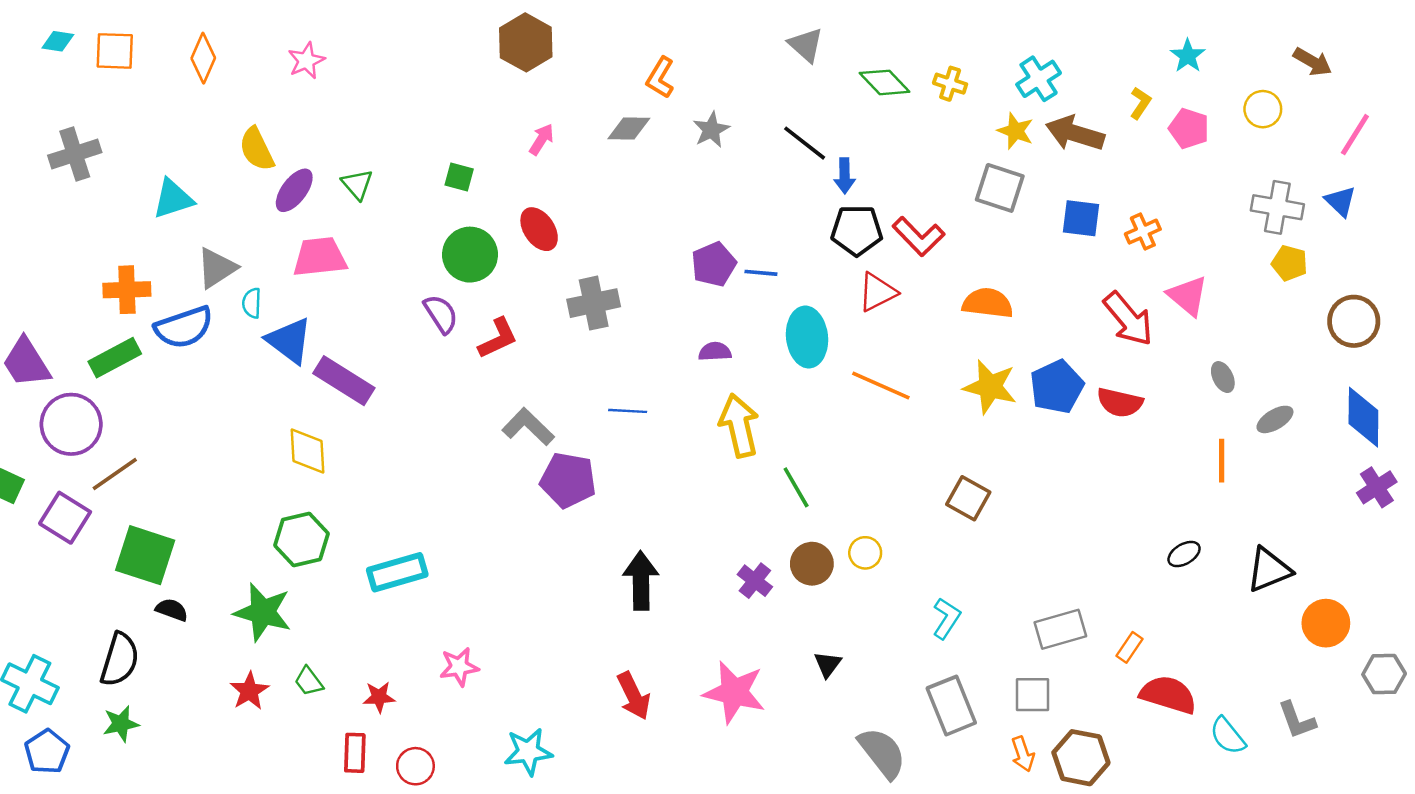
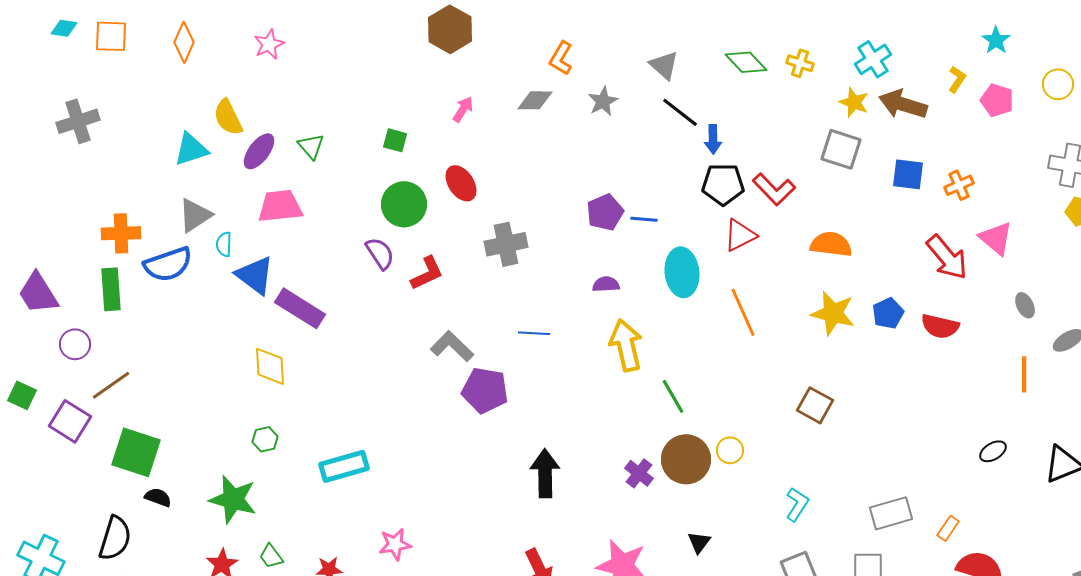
gray triangle: (806, 45) -> (664, 65), moved
cyan triangle: (173, 199) -> (191, 149), moved
green rectangle: (115, 358) -> (111, 289), turned -66
orange line: (881, 386) -> (743, 312), turned 42
blue pentagon: (1057, 387) -> (888, 313), size x0.7
purple circle: (71, 424) -> (75, 344), size x0.6
green hexagon: (301, 539) -> (265, 439), size x0.6
brown circle: (812, 564) -> (686, 459), size x1.4

